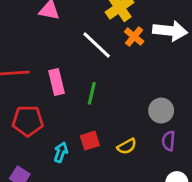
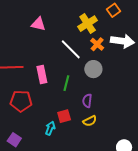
gray circle: (161, 111) -> (93, 69), moved
purple semicircle: (169, 141) -> (87, 101), moved
cyan arrow: (61, 152) -> (50, 128), moved

